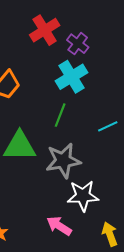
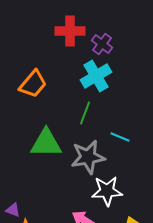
red cross: (45, 30) -> (70, 31), turned 32
cyan line: (108, 126) -> (120, 137), moved, turned 48

